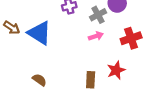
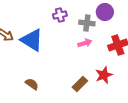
gray cross: (98, 15) -> (87, 23), turned 35
brown rectangle: (91, 80) -> (80, 84), turned 42

